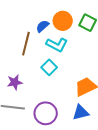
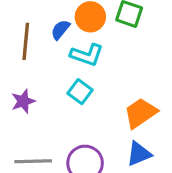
brown line: (26, 44) -> (26, 41), moved
purple star: (15, 82) -> (23, 101), moved

